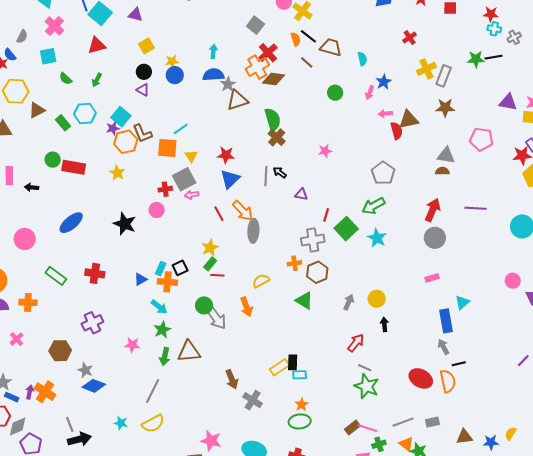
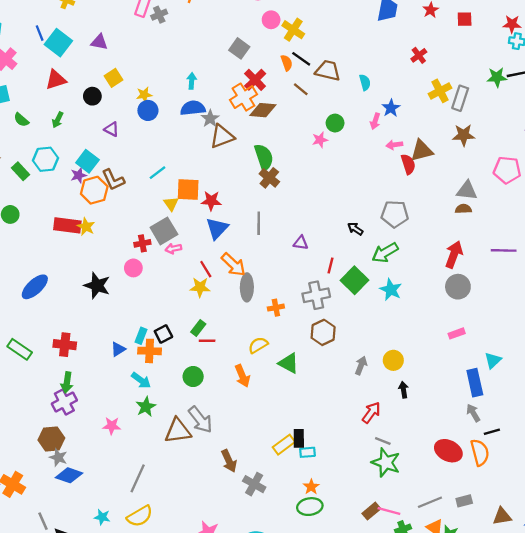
black circle: (144, 72) -> (92, 96), moved
orange square: (167, 148) -> (188, 190), moved
pink star: (325, 151) -> (320, 140), moved
red rectangle: (74, 167) -> (67, 225), moved
black arrow: (280, 172) -> (355, 229), moved
gray pentagon: (383, 173) -> (395, 214), turned -30
yellow star: (210, 248) -> (200, 287), moved, turned 30
orange cross: (294, 263) -> (276, 308), moved
green triangle: (304, 300) -> (289, 363), moved
gray arrow: (216, 318) -> (200, 420), moved
brown hexagon: (60, 351) -> (51, 439), moved
green arrow: (165, 357) -> (67, 382), moved

